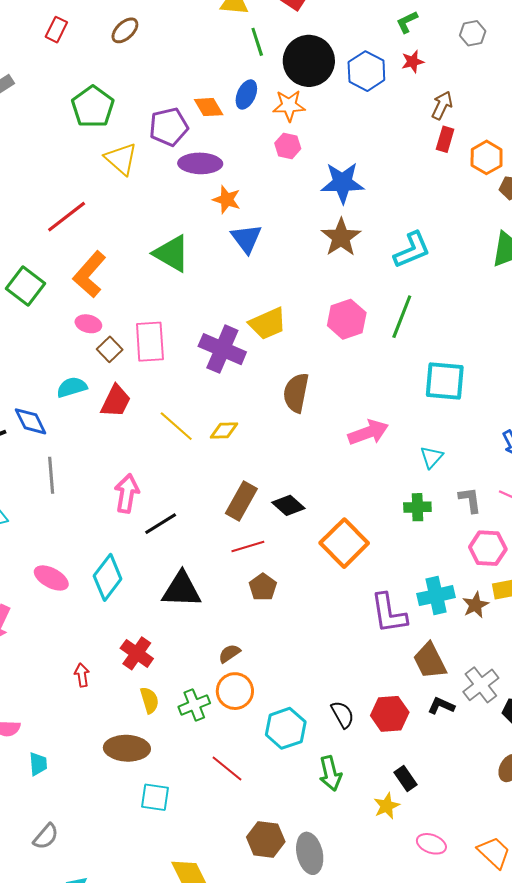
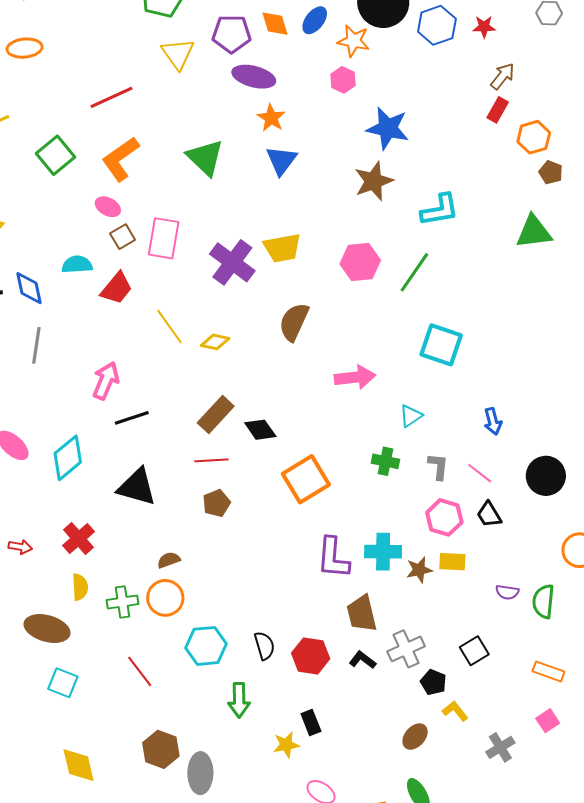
red arrow: (82, 675) -> (20, 547), turned 95

